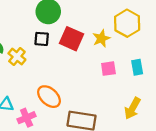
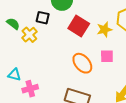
black square: (42, 39) -> (43, 18), moved
orange ellipse: (49, 97) -> (82, 63), moved

